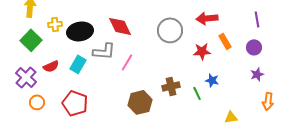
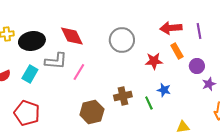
red arrow: (207, 18) -> (171, 28), moved
purple line: (257, 19) -> (199, 31), moved
purple circle: (254, 47) -> (197, 66), moved

